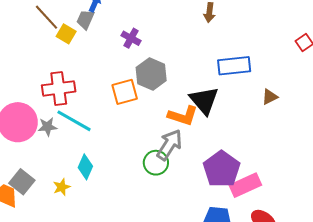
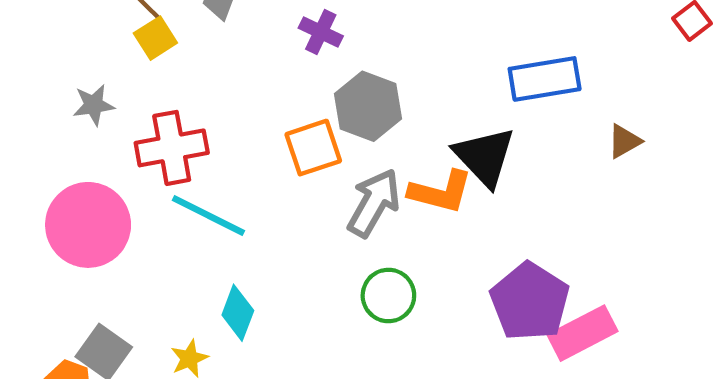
yellow square: (66, 34) -> (155, 38), moved, turned 30
gray star: (47, 127) -> (94, 105), moved
gray arrow: (169, 145) -> (374, 203), moved

